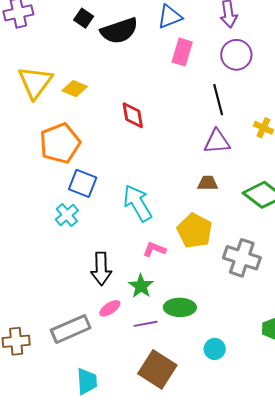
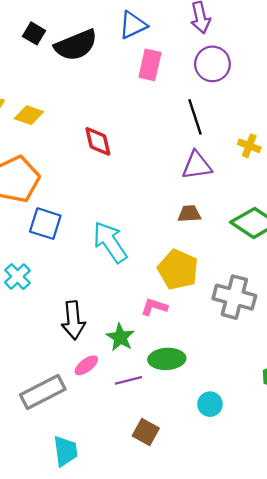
cyan cross: (67, 215) -> (17, 277), moved
pink L-shape: (154, 249) -> (154, 307), moved
brown square: (157, 369) -> (146, 432), size x0.6

